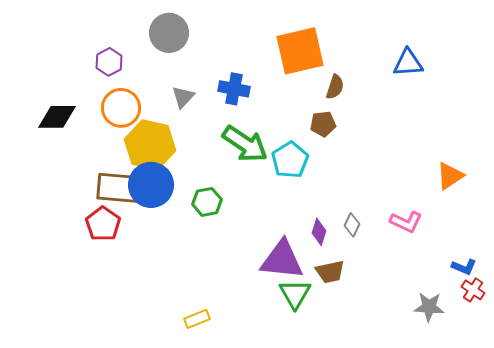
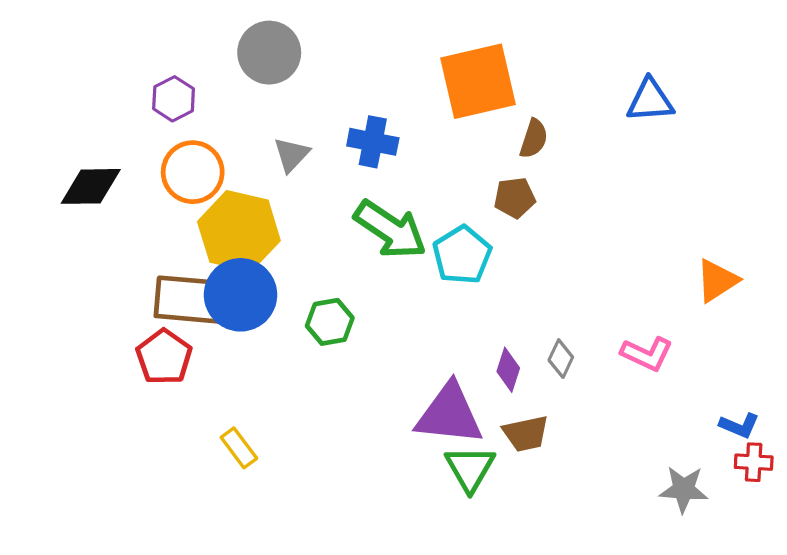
red cross: (473, 290) -> (754, 462), turned -30
yellow rectangle: (197, 319) -> (239, 448), moved, turned 75

